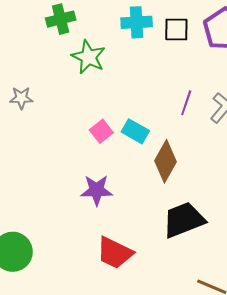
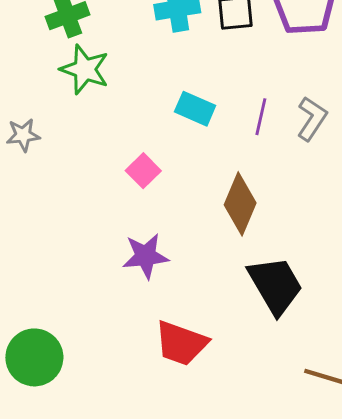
green star: (89, 57) -> (85, 69), moved
cyan rectangle: (135, 131) -> (195, 109), moved
black trapezoid: (184, 220) -> (275, 285), turned 87

